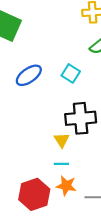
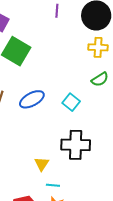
yellow triangle: (62, 140) -> (42, 164), moved

